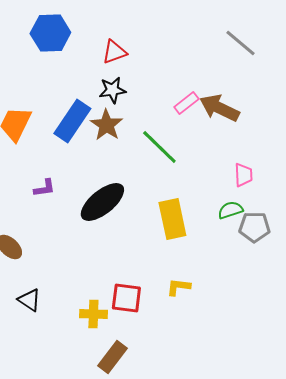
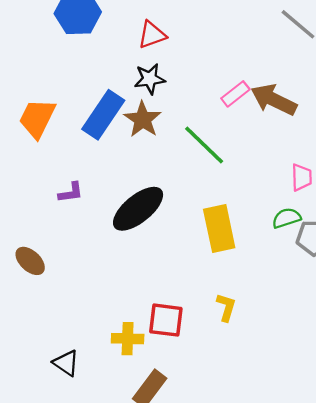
yellow L-shape: (178, 287) -> (226, 307), turned 100
black triangle: (29, 300) -> (66, 363), moved

